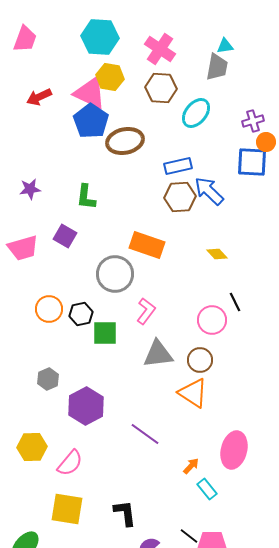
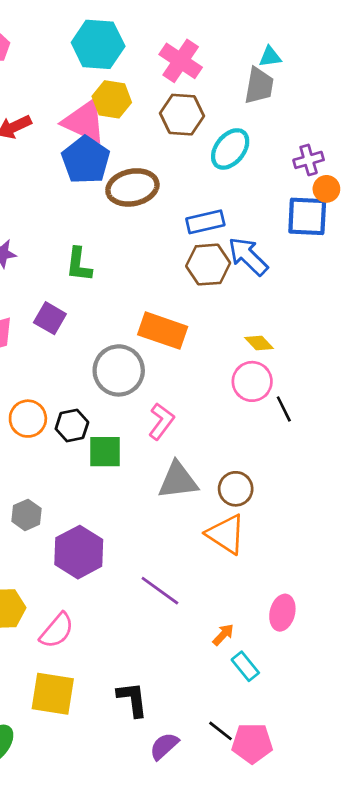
pink circle: (212, 320) -> (252, 381), moved
pink ellipse: (234, 450) -> (282, 613), size x0.7

